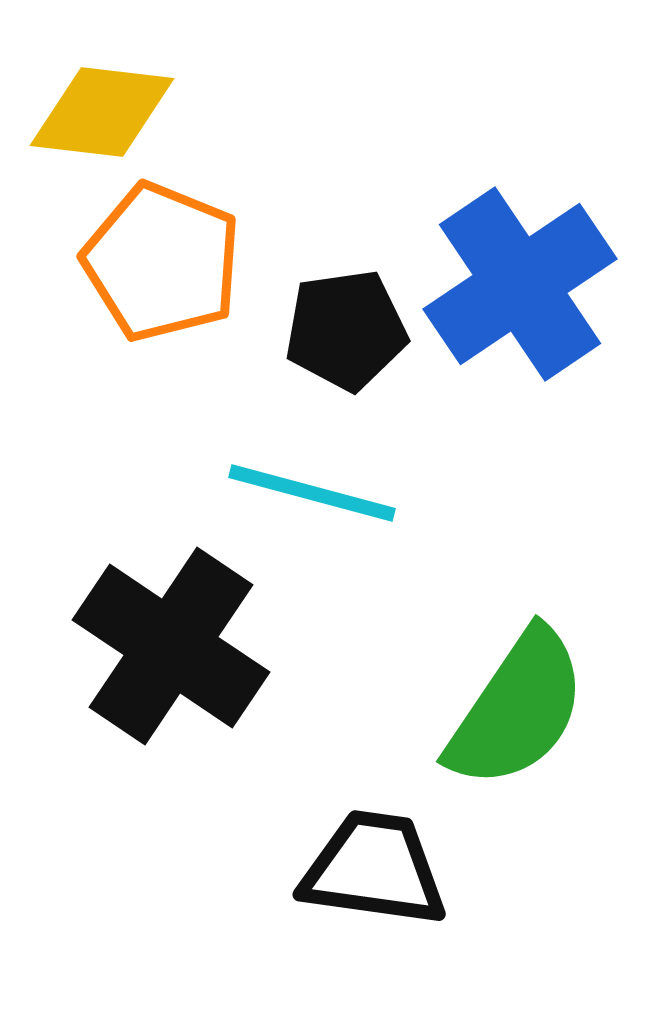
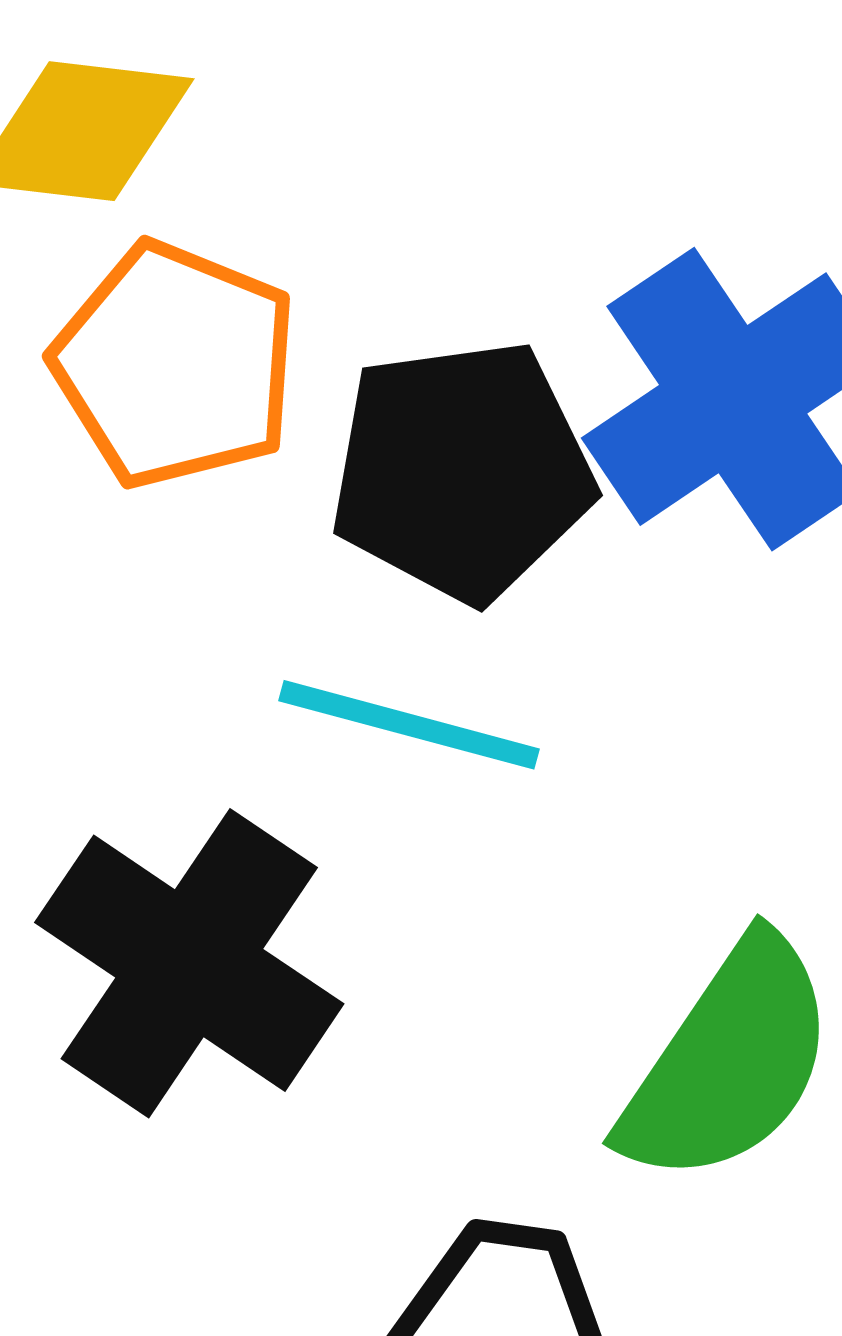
black pentagon: (346, 330) -> (462, 471), size x1.4

